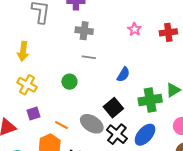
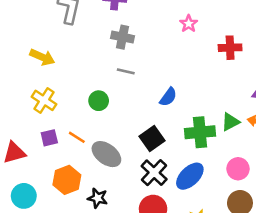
pink star: (134, 29) -> (189, 24), moved
yellow arrow: (23, 51) -> (42, 57), turned -78
gray ellipse: (92, 124) -> (106, 154), moved
orange line: (62, 125) -> (77, 137), moved

